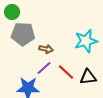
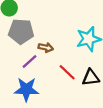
purple line: (44, 68) -> (30, 61), moved

